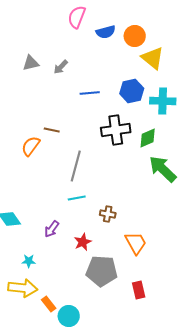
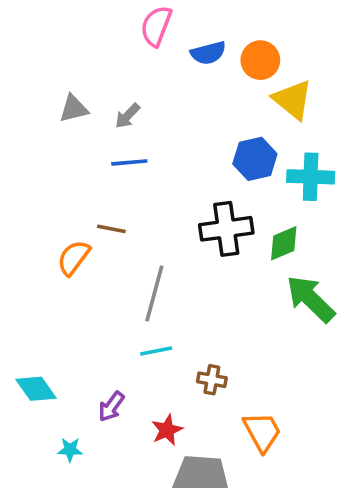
blue line: (90, 93) -> (129, 162), moved
cyan star: (29, 261) -> (70, 450), moved

